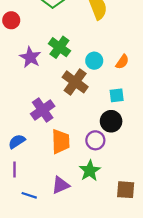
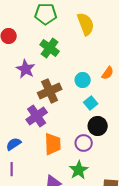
green cross: (59, 47) -> (50, 48), moved
cyan circle: (94, 61) -> (83, 80), moved
brown cross: (75, 82) -> (50, 91), moved, turned 30
cyan square: (117, 95) -> (91, 103), moved, turned -32

